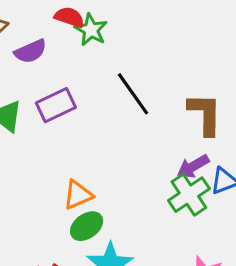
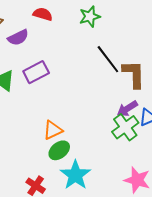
green star: (91, 30) -> (90, 17), moved, turned 30
black line: (133, 94) -> (108, 59), moved

